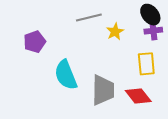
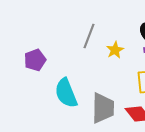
gray line: (89, 18) -> (89, 36), turned -55

